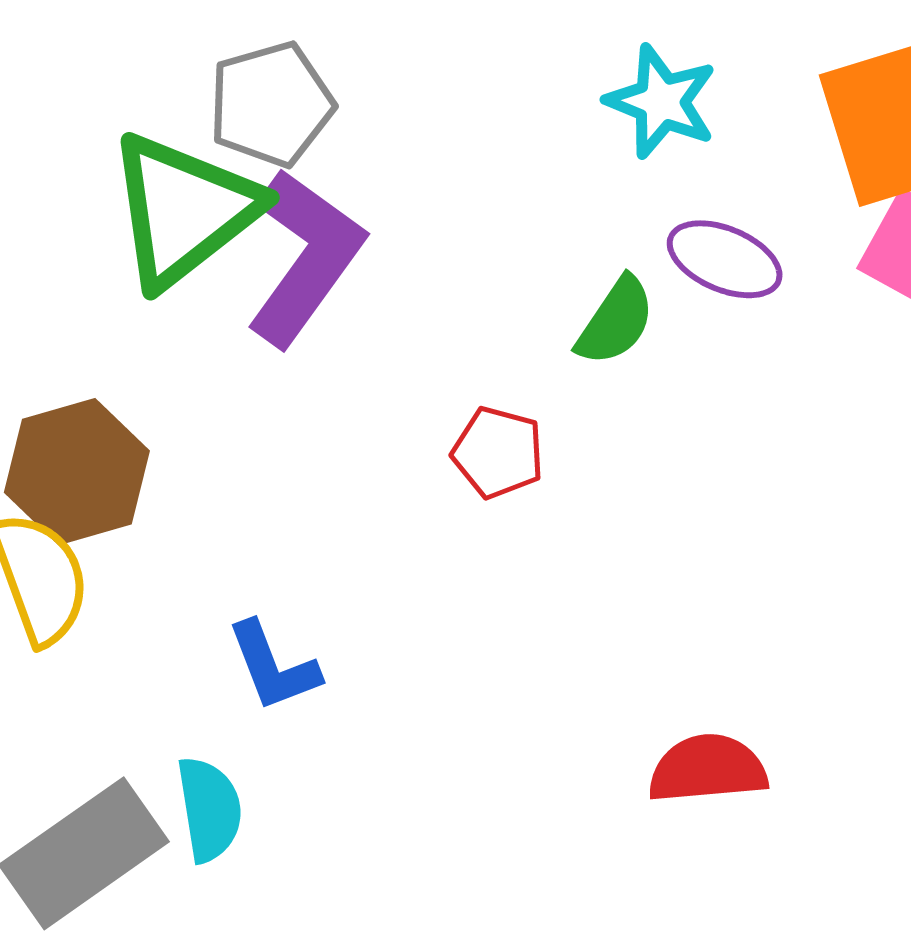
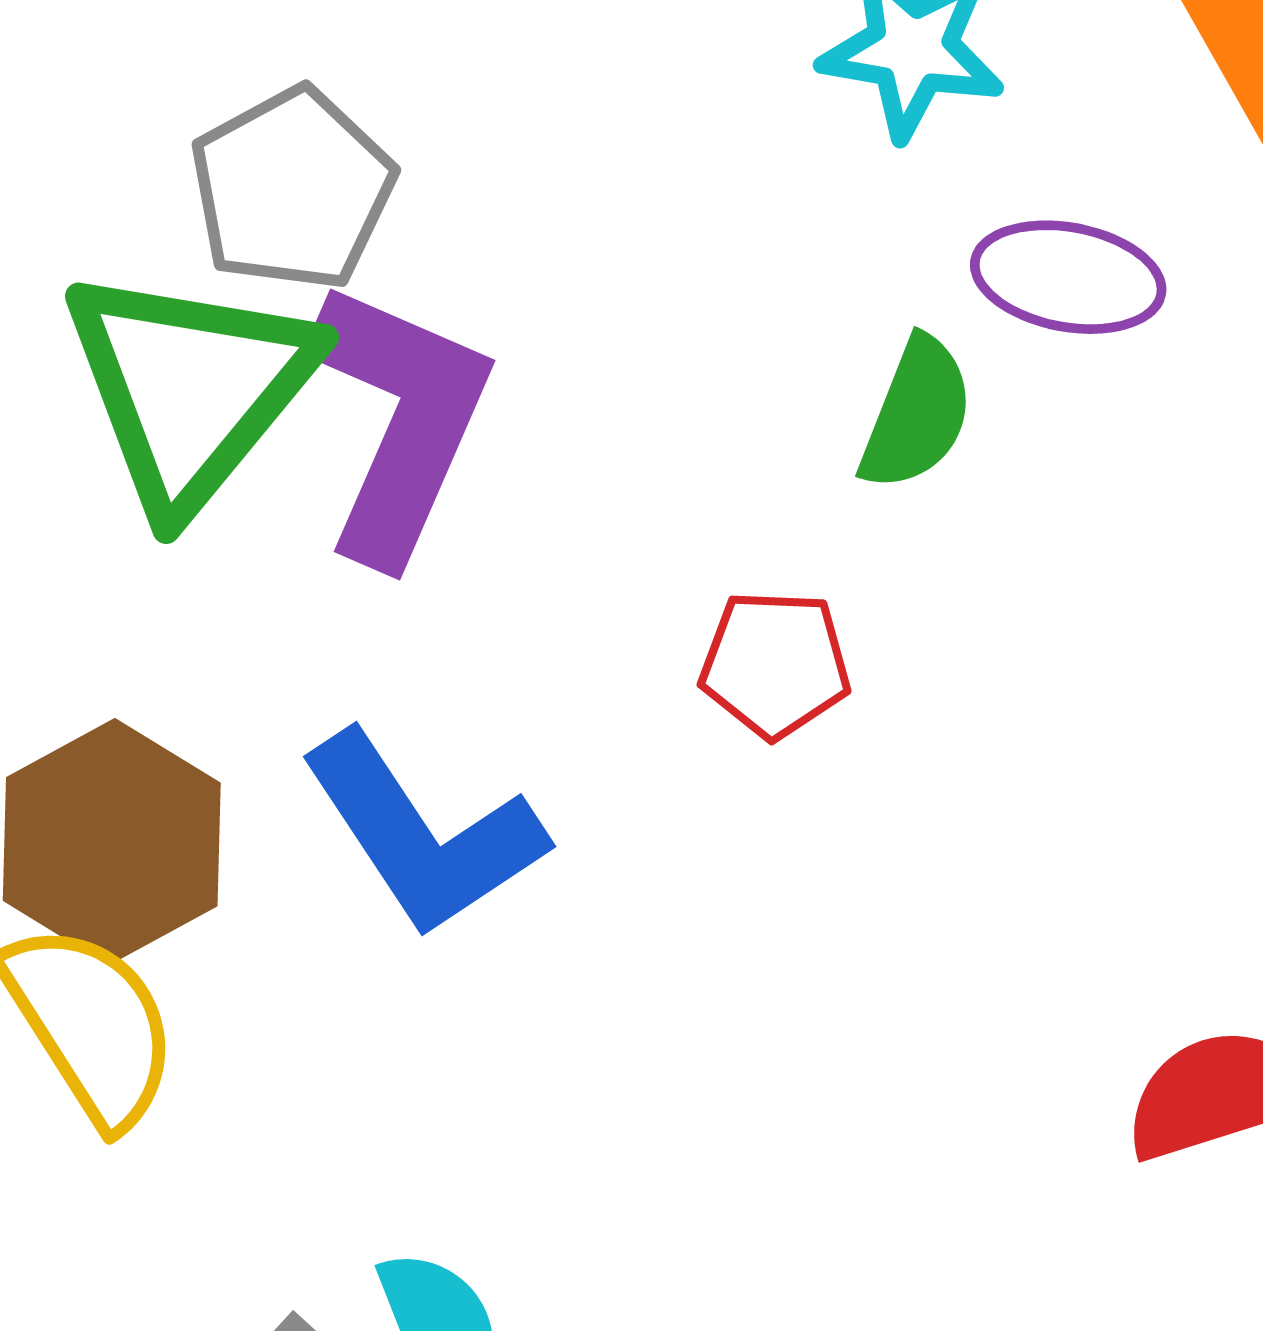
blue L-shape: (273, 666) -> (423, 834), moved, size x1.5

